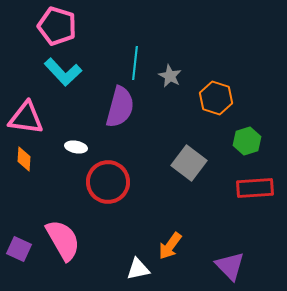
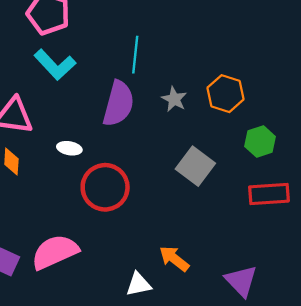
gray star: (170, 76) -> (174, 99), moved
pink semicircle: (63, 240) -> (55, 252), turned -84
orange arrow: (170, 246) -> (174, 259), turned 92

